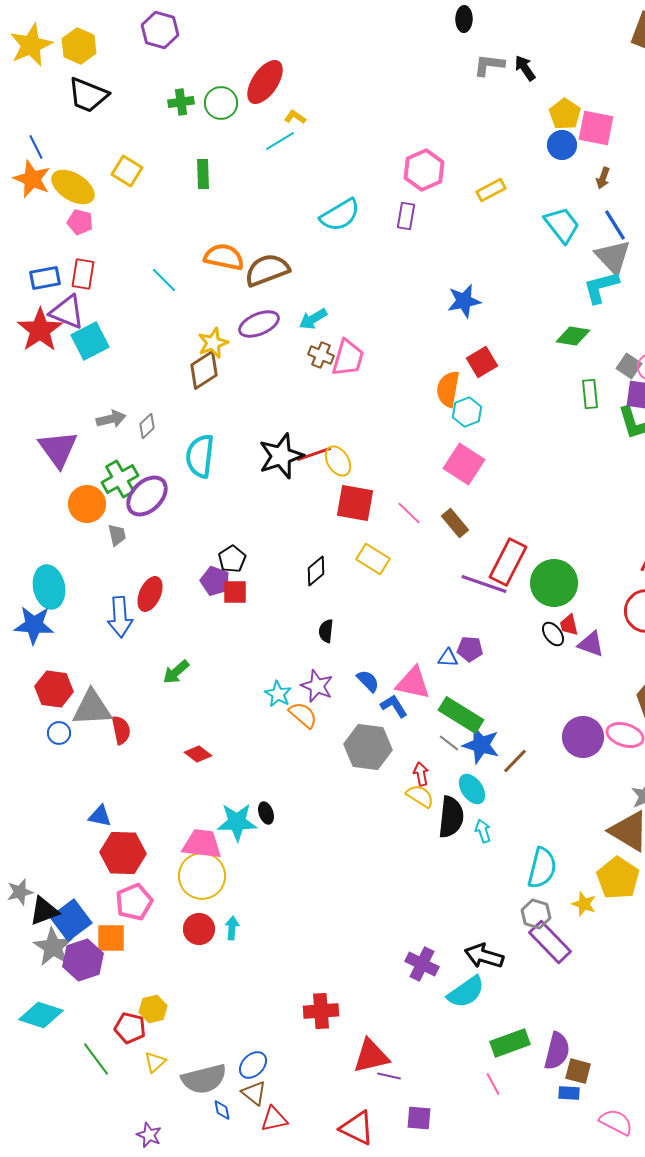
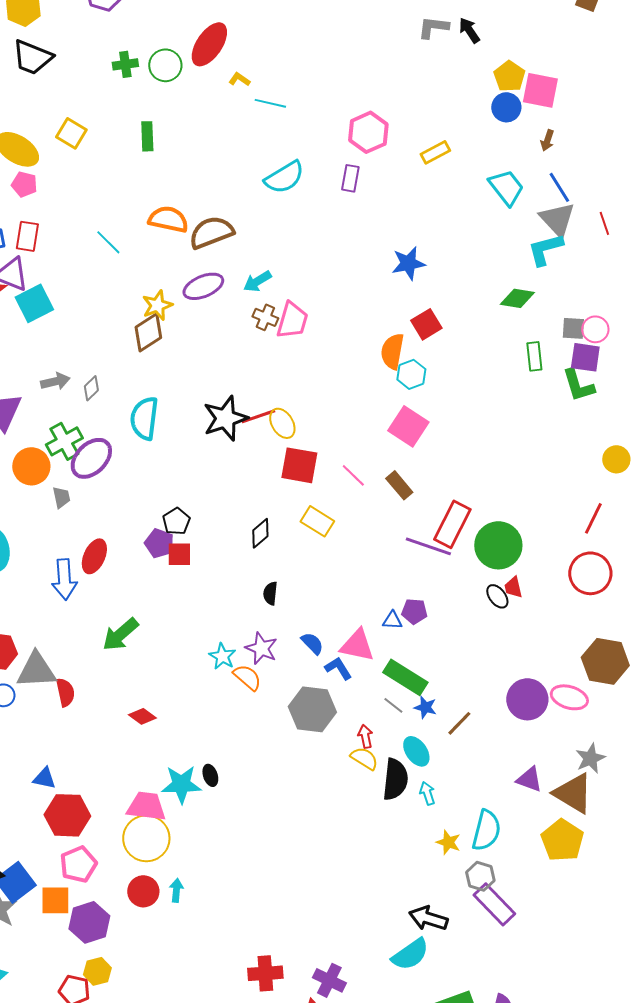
cyan line: (280, 141) -> (270, 103), moved, turned 44
gray square: (629, 366) -> (573, 328), turned -30
purple triangle: (591, 644) -> (529, 779), moved
green arrow: (176, 672) -> (120, 634), size x1.4
blue star: (481, 745) -> (425, 707), size x0.6
yellow star: (584, 904) -> (448, 842), moved
purple hexagon: (83, 960) -> (89, 922), moved
purple cross: (422, 964) -> (329, 980), moved

